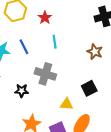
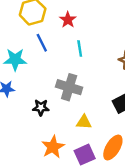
blue line: (24, 47) -> (42, 43), moved
yellow triangle: (67, 104) -> (84, 122), moved

